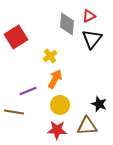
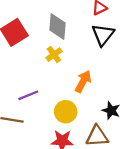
gray diamond: (67, 24) -> (57, 27), moved
orange arrow: (55, 79) -> (83, 81), moved

